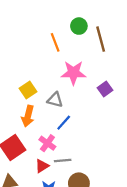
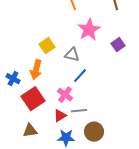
pink star: (73, 73) -> (89, 30), turned -30
orange arrow: (28, 116) -> (36, 70), moved

